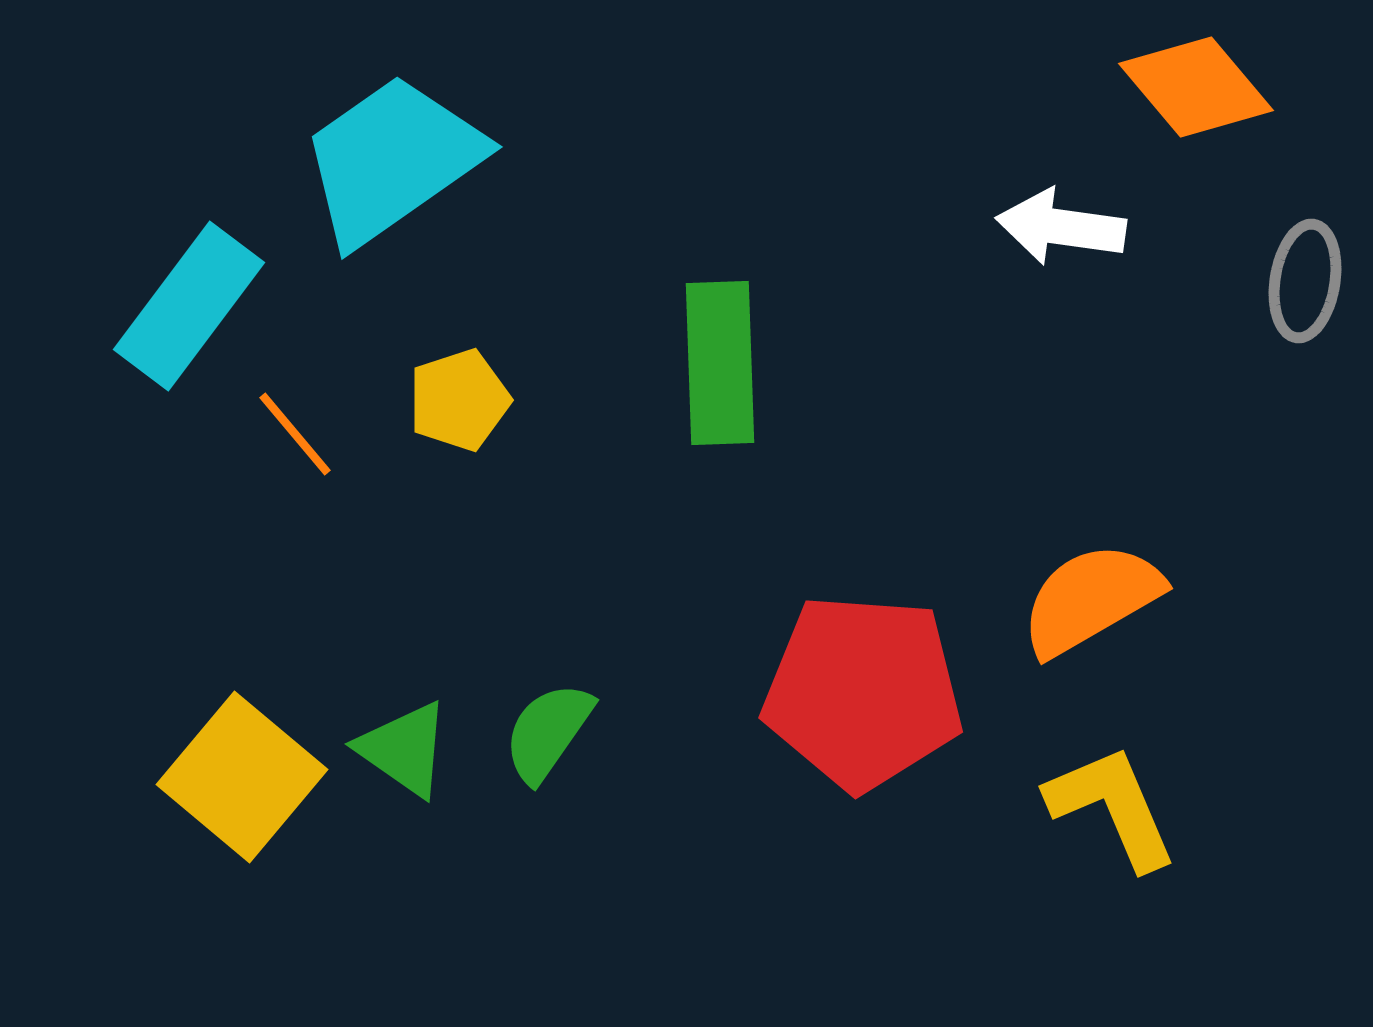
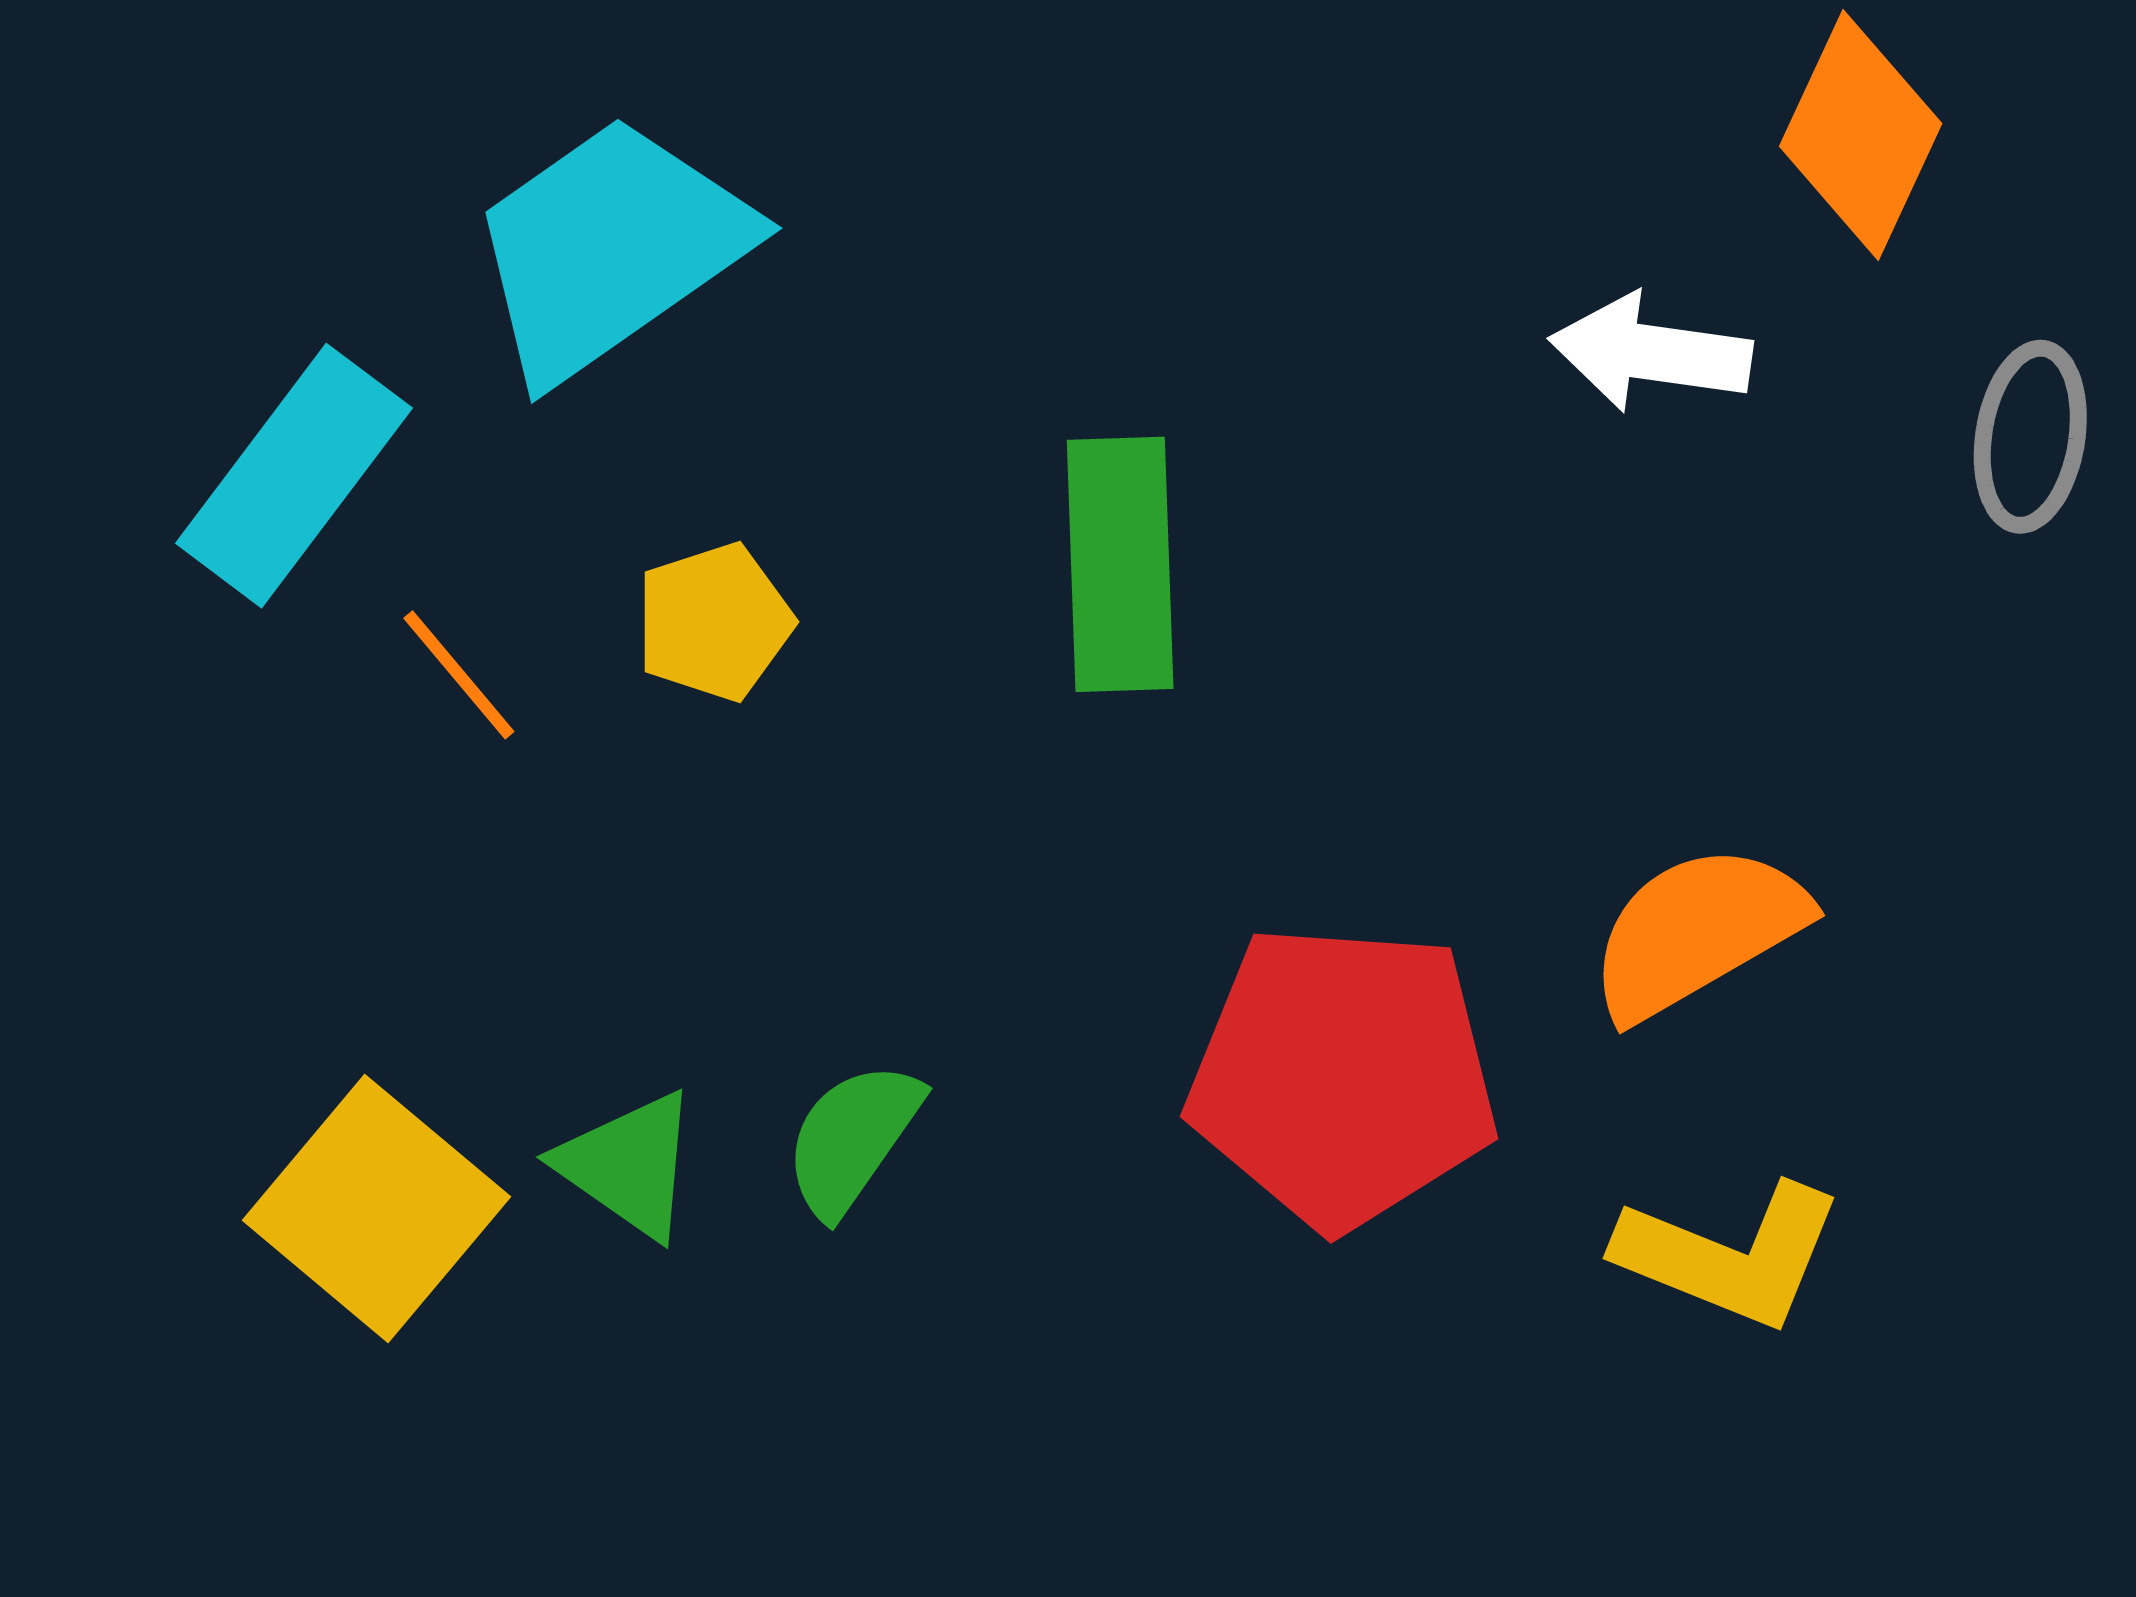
orange diamond: (1196, 87) -> (1861, 135), turned 65
yellow L-shape: (1112, 807) -> (1730, 1255), turned 135

